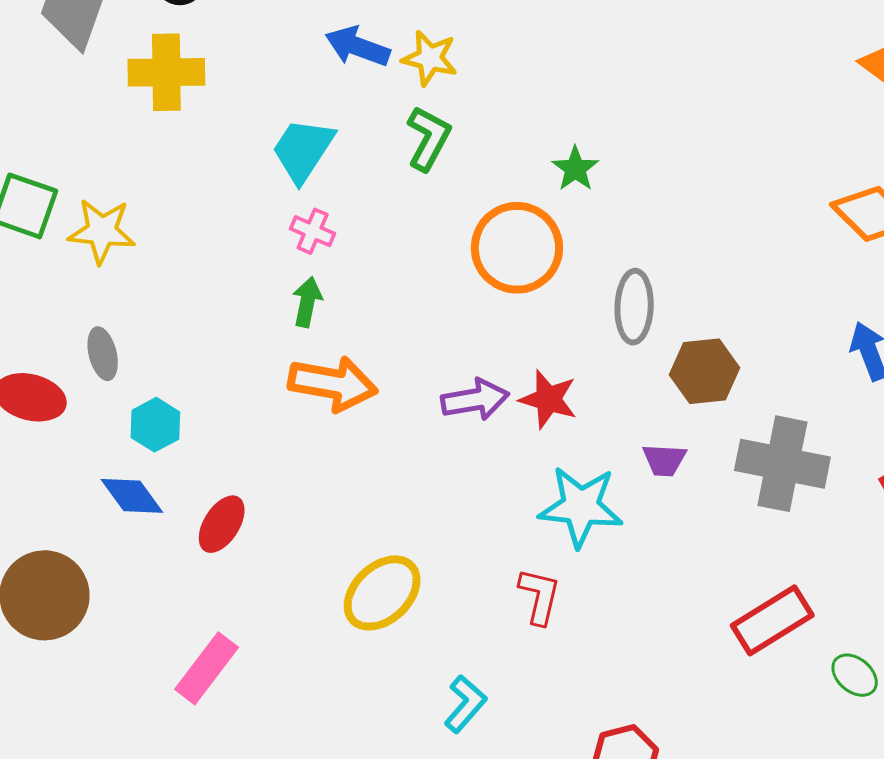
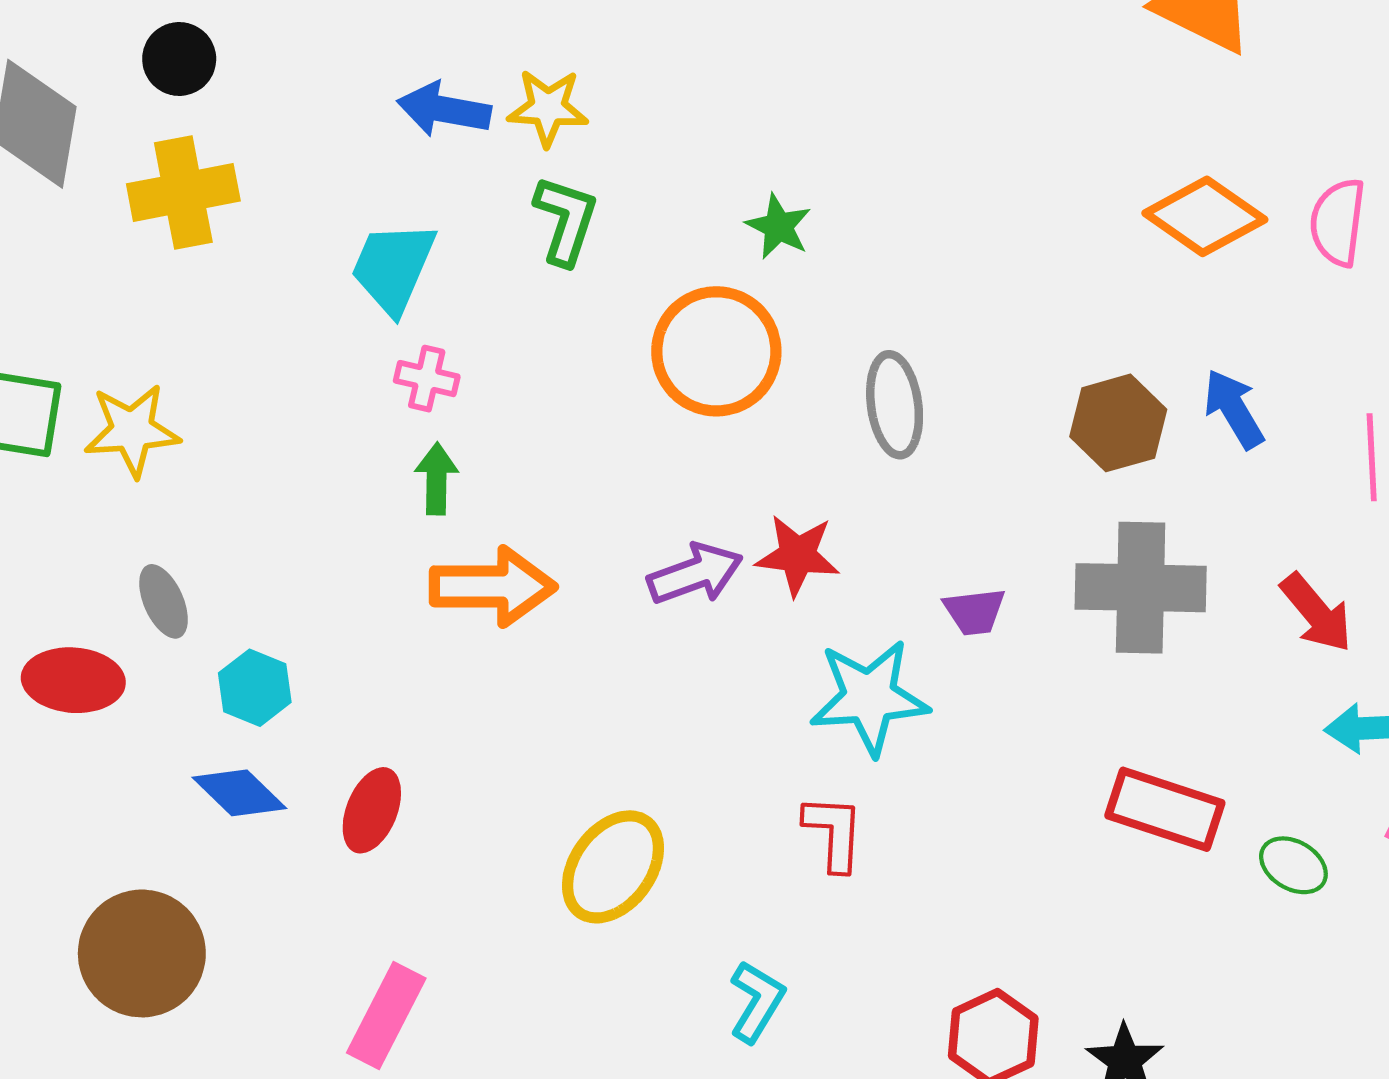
brown hexagon: (705, 371) -> (1118, 423), moved
red rectangle: (772, 620) -> (1165, 809), turned 60

